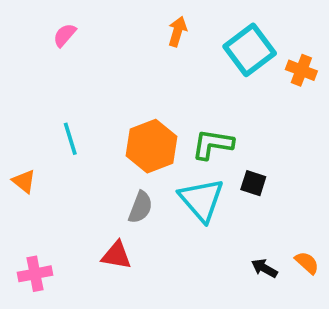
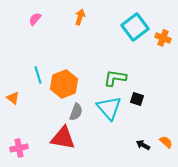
orange arrow: (177, 31) -> (80, 17), moved
orange hexagon: (152, 146) -> (64, 84), moved
red triangle: (116, 255) -> (63, 138), size x1.5

